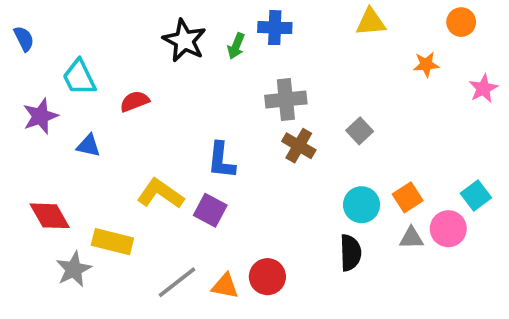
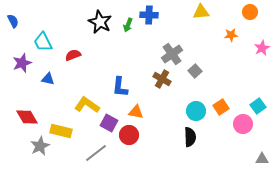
gray cross: (286, 100) -> (172, 54), moved, turned -30
purple square: (210, 210) -> (109, 123), moved
gray triangle: (411, 238) -> (262, 159), moved
red circle: (267, 277) -> (129, 135), moved
orange triangle: (225, 286) -> (136, 112), moved

